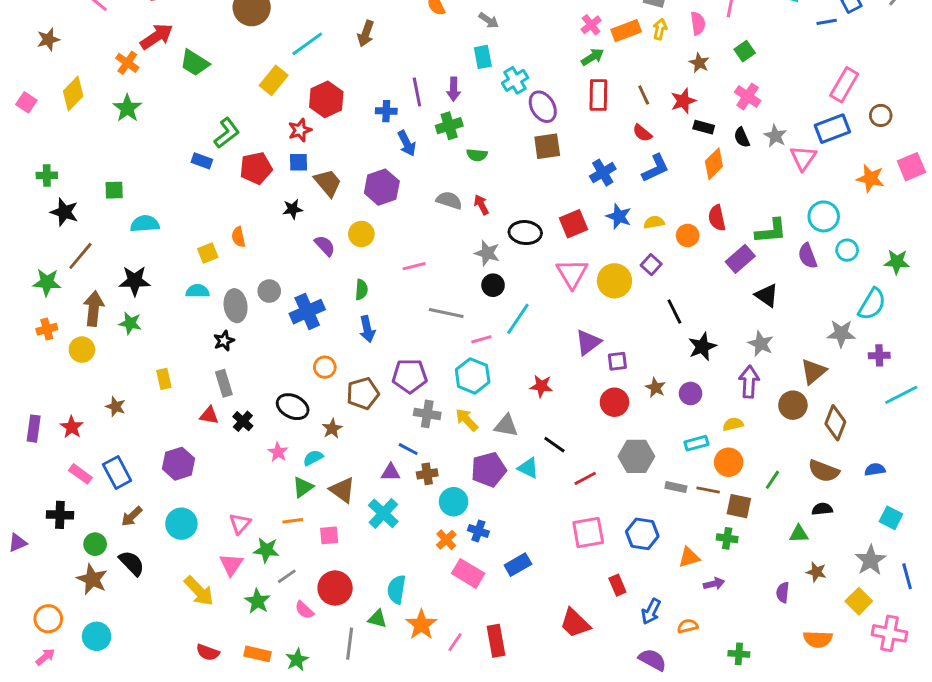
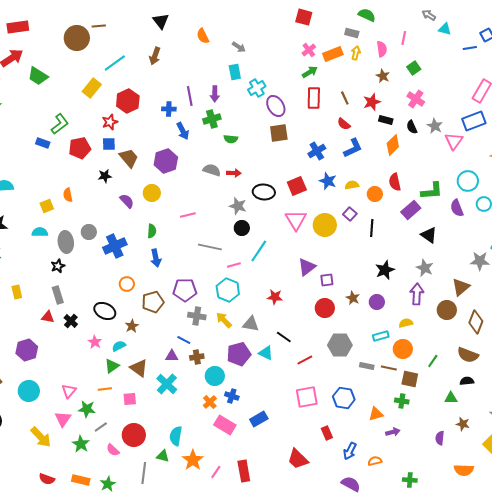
red arrow: (481, 205) -> (234, 173), turned 120
black line: (674, 312) -> (372, 228), moved, turned 30

